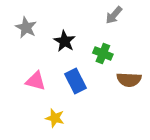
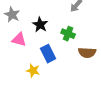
pink triangle: (36, 81) -> (19, 40), moved
yellow star: (55, 118) -> (33, 71), moved

